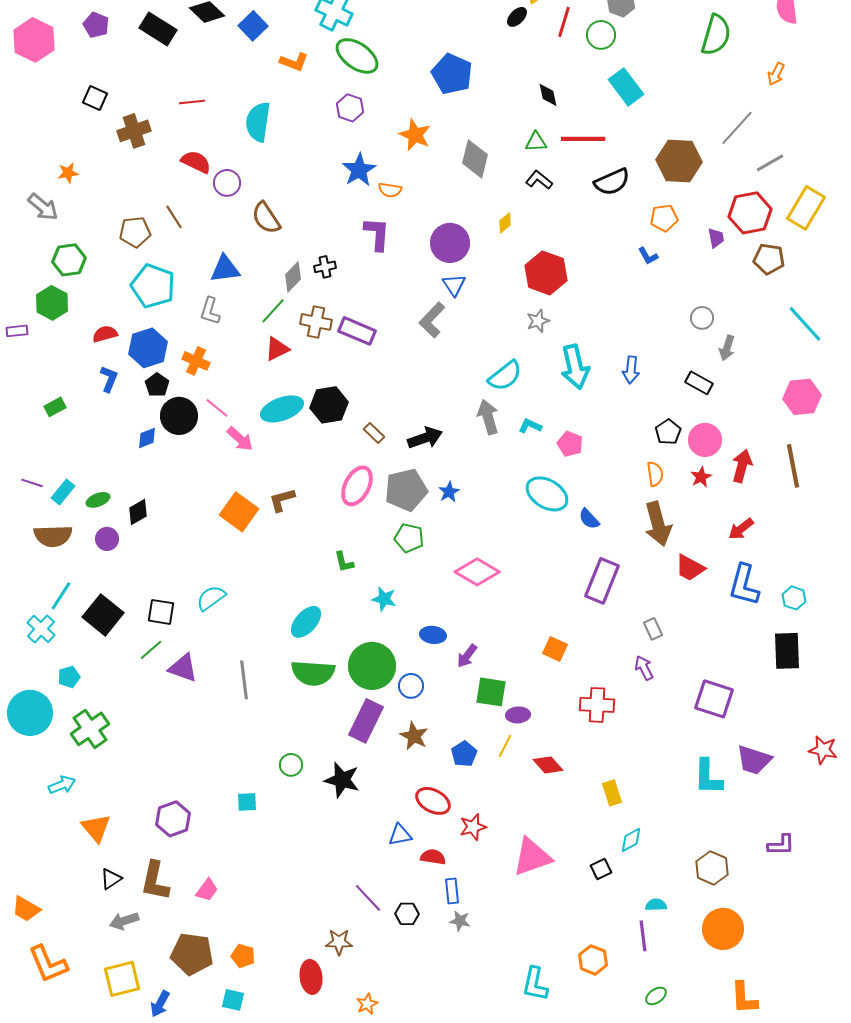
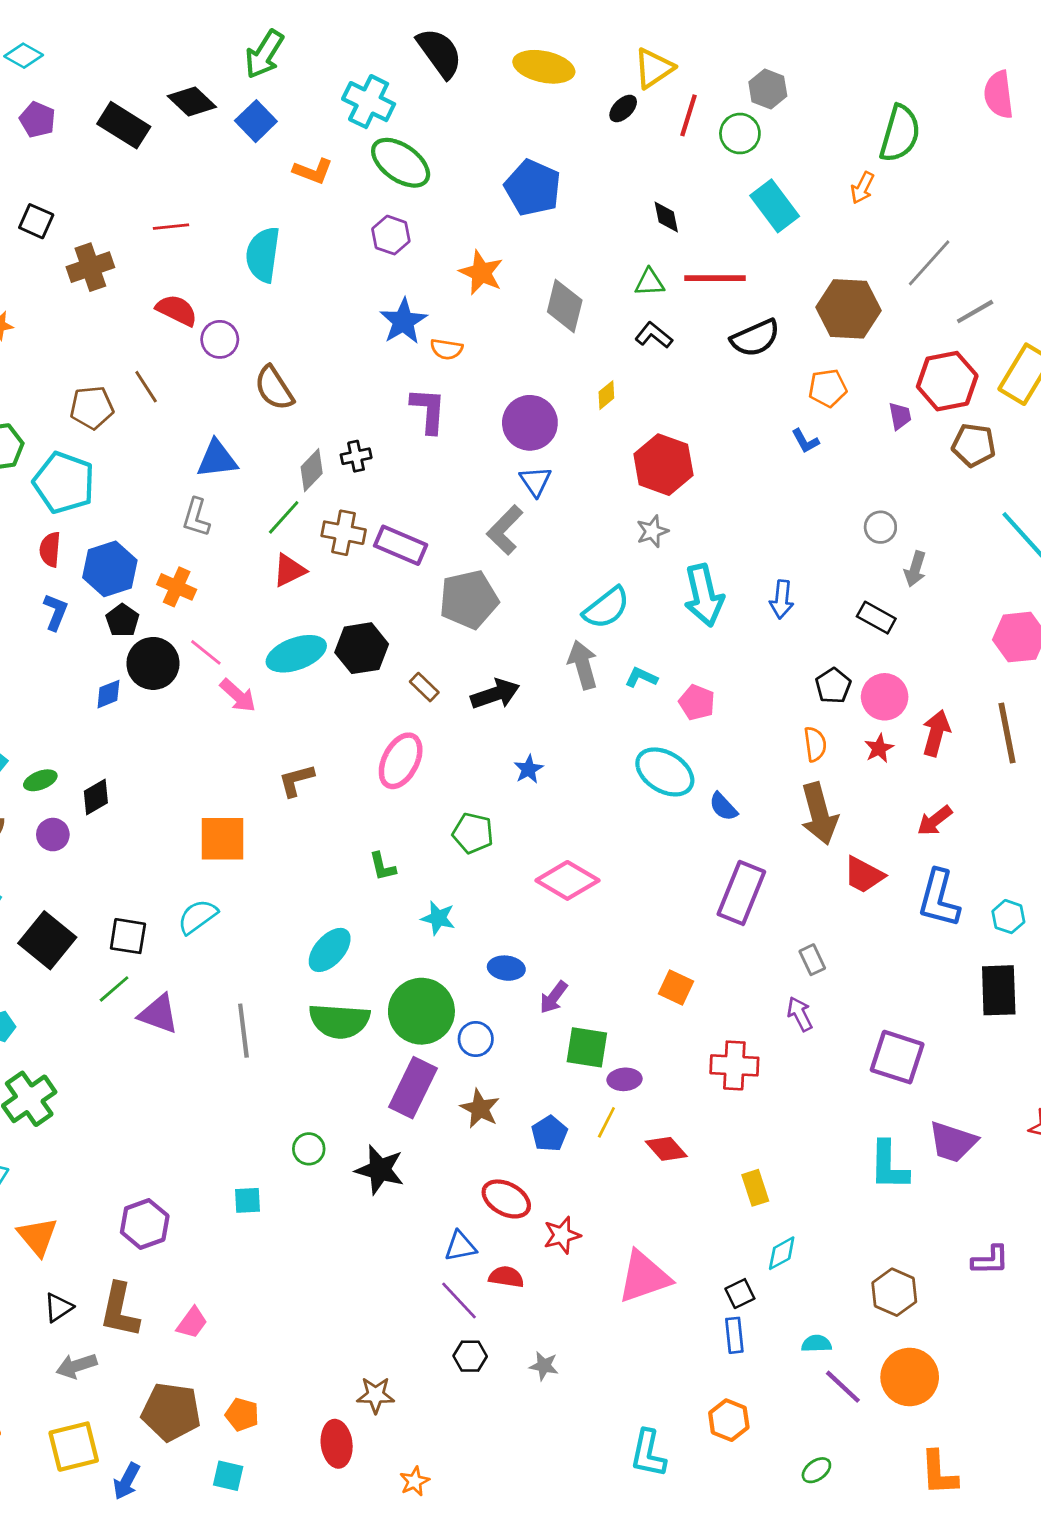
orange arrow: (776, 74) -> (862, 188), moved
cyan pentagon: (153, 286) -> (64, 483), moved
red semicircle: (105, 334) -> (50, 549), turned -70
gray pentagon: (406, 490) -> (469, 599), moved
orange square: (239, 512) -> (223, 839), moved, turned -36
blue rectangle: (452, 891) -> (734, 1335), moved
purple line: (368, 898) -> (459, 1300), moved
purple line: (643, 936) -> (843, 1387), moved, turned -40

